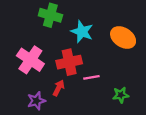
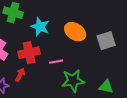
pink line: (91, 77) -> (56, 62), moved
green star: (121, 95) -> (73, 81), size x1.6

